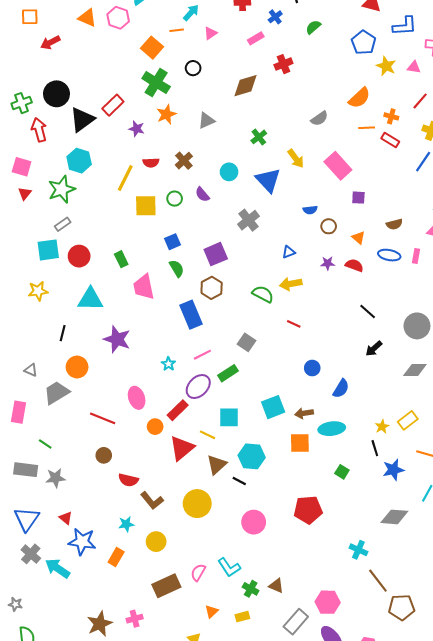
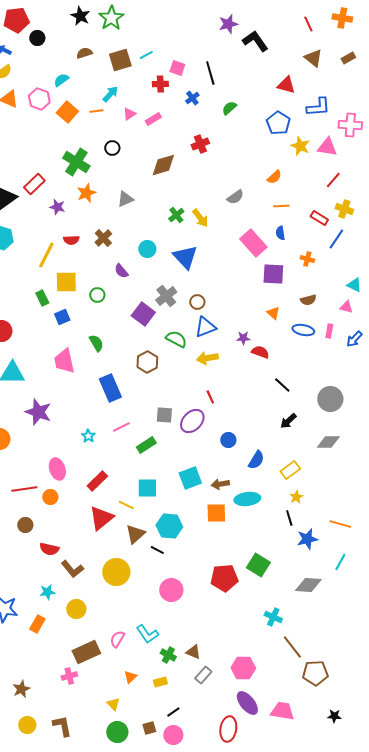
pink rectangle: (256, 38) -> (153, 119), moved
orange square: (152, 48) -> (67, 112), moved
pink triangle: (414, 67) -> (327, 147), size x1.5
orange semicircle: (359, 98) -> (274, 177), size x0.7
orange cross: (391, 116) -> (307, 259), moved
red rectangle: (390, 140) -> (319, 218), moved
yellow arrow: (296, 159) -> (200, 218), moved
purple square: (358, 198) -> (273, 274), size x1.6
green circle: (175, 199) -> (97, 295), moved
blue semicircle: (310, 210) -> (280, 233), moved, turned 88
brown circle: (329, 226) -> (197, 302), moved
blue square: (173, 242) -> (62, 317), moved
blue triangle: (289, 252) -> (205, 327), size x1.6
purple square: (216, 254) -> (143, 314), moved, turned -30
green rectangle: (121, 259) -> (42, 298), moved
red semicircle: (354, 265) -> (260, 352), moved
brown hexagon: (212, 288) -> (147, 362), moved
green semicircle: (263, 294) -> (176, 339), moved
red line: (294, 324) -> (210, 397), turned 40
gray square: (246, 342) -> (164, 415), turned -30
purple ellipse: (198, 387) -> (192, 421), moved
red line: (103, 418) -> (24, 489), turned -30
yellow rectangle: (408, 420) -> (290, 470), moved
orange circle: (155, 427) -> (50, 497), moved
green square: (342, 472) -> (258, 565), moved, size x1.6
pink cross: (135, 619) -> (69, 676), moved
gray rectangle: (296, 622) -> (203, 675), moved, size x0.7
brown star: (100, 624) -> (21, 689), size x0.7

